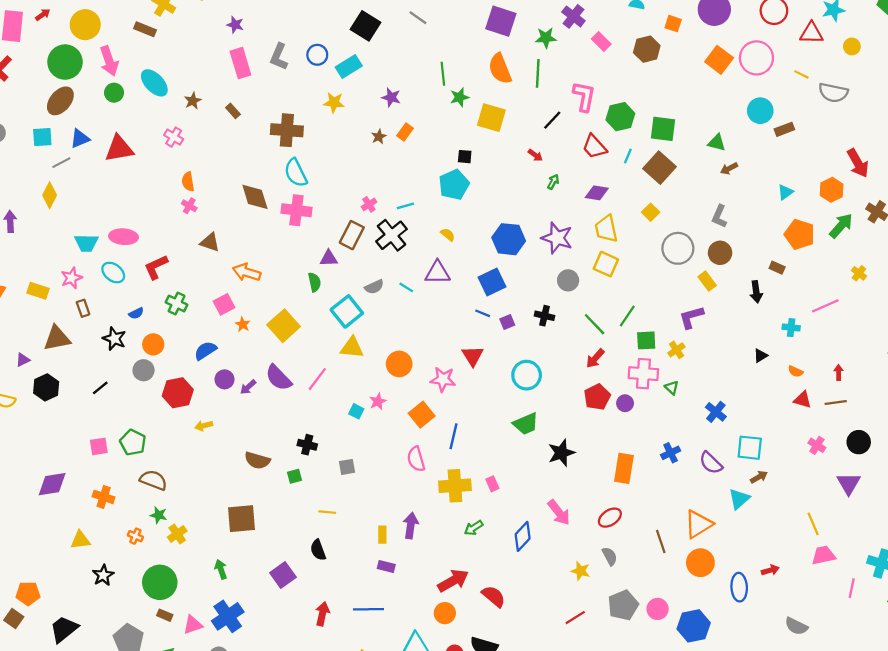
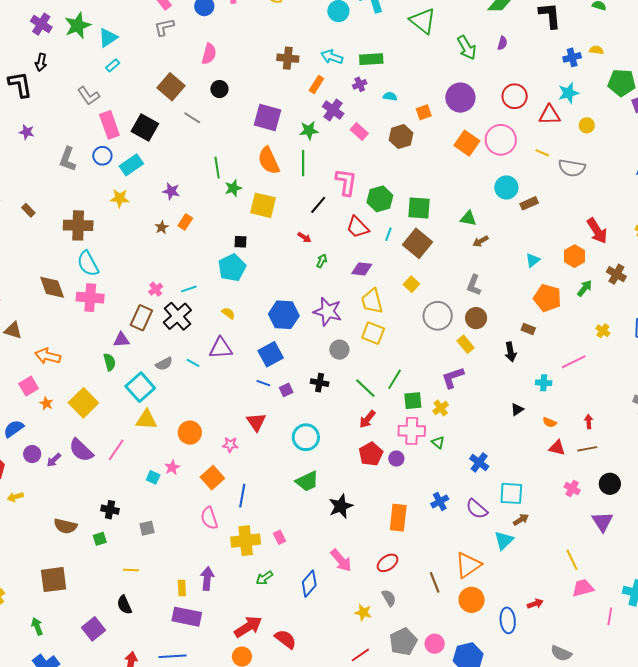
orange square: (673, 24) -> (424, 112), turned -35
pink rectangle: (240, 63) -> (109, 125), moved
green arrow: (841, 226) -> (585, 288), size x0.7
pink star: (443, 379) -> (230, 445), size x0.7
purple rectangle: (386, 566) -> (187, 617), size x1.8

